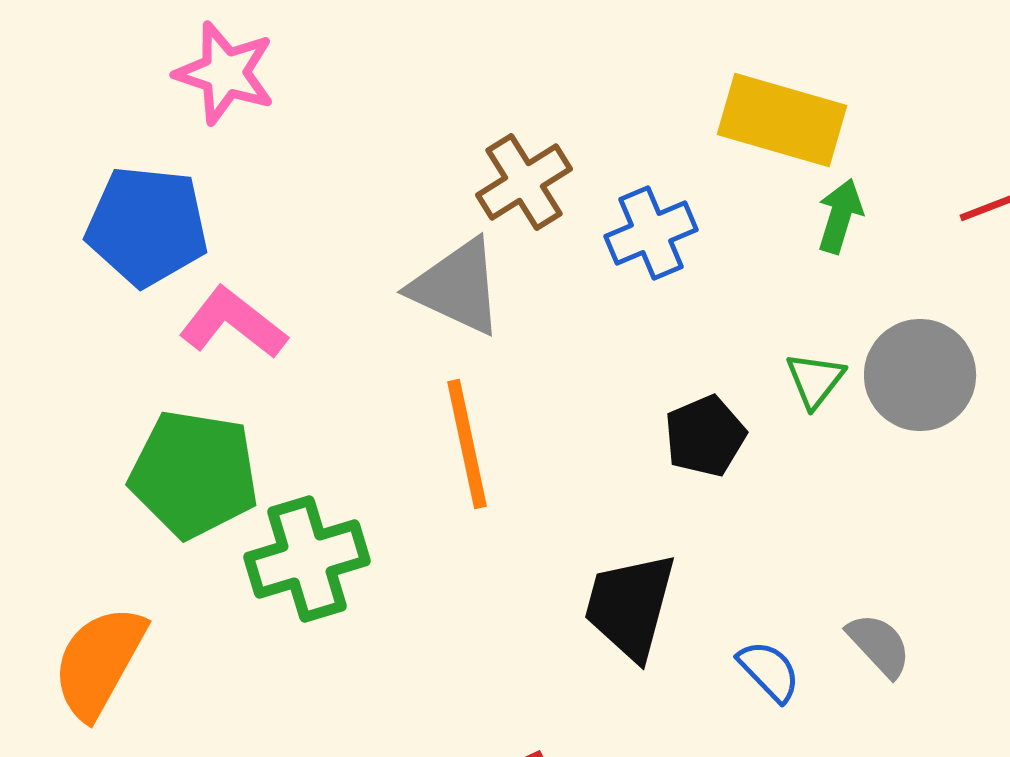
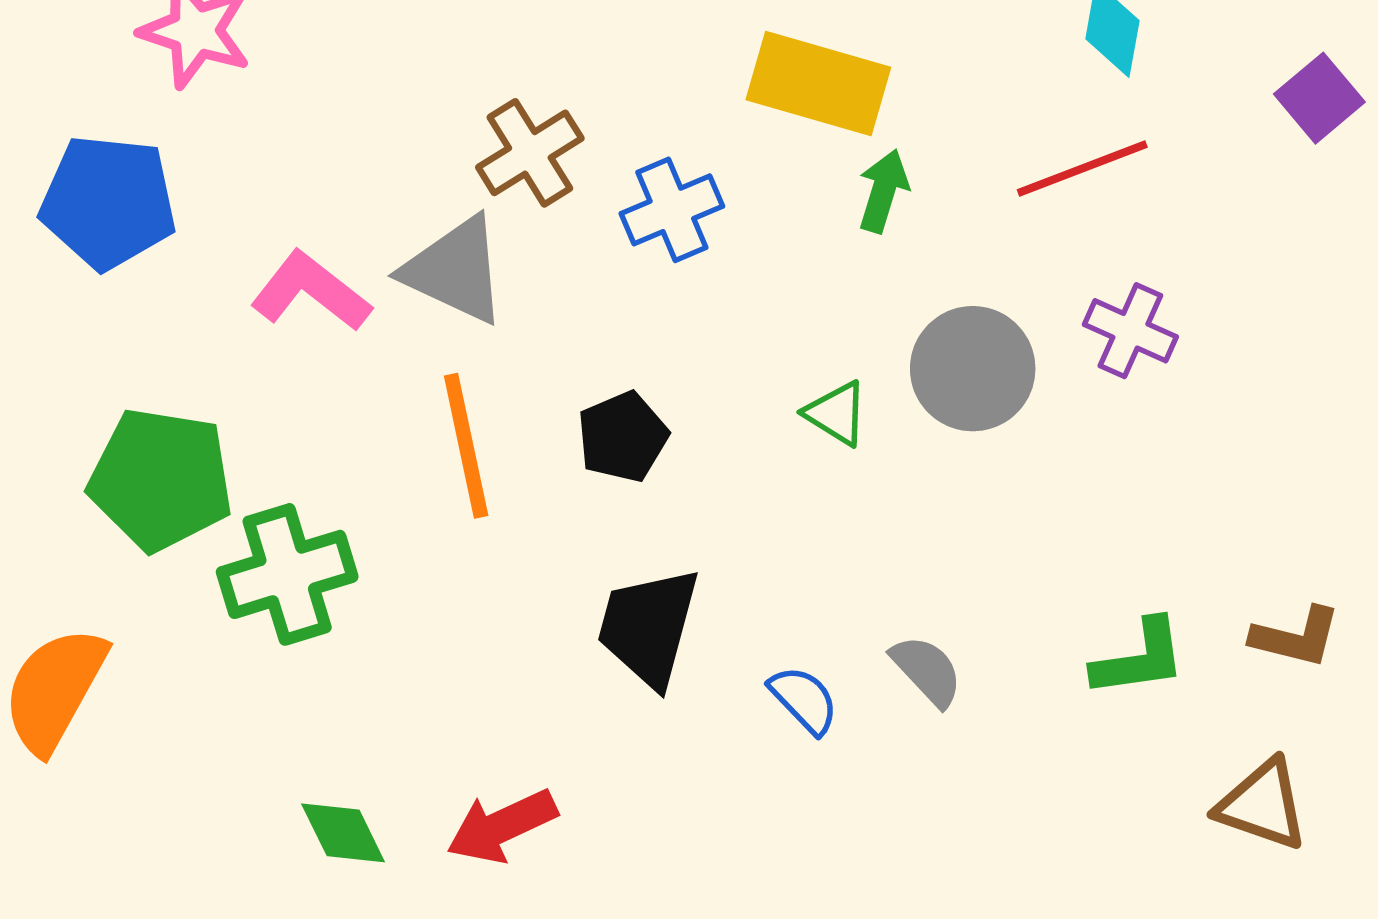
pink L-shape: (233, 323) -> (311, 292), moved
green triangle: (815, 380) -> (836, 413), moved, turned -36
black pentagon: (705, 436) -> (623, 437), moved

